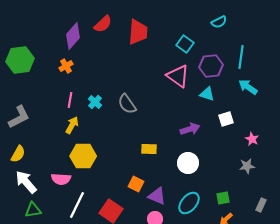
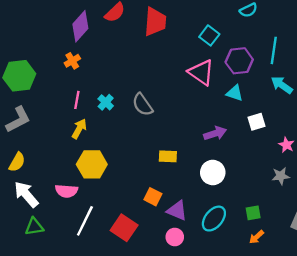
green hexagon: (20, 60) -> (19, 76), moved

